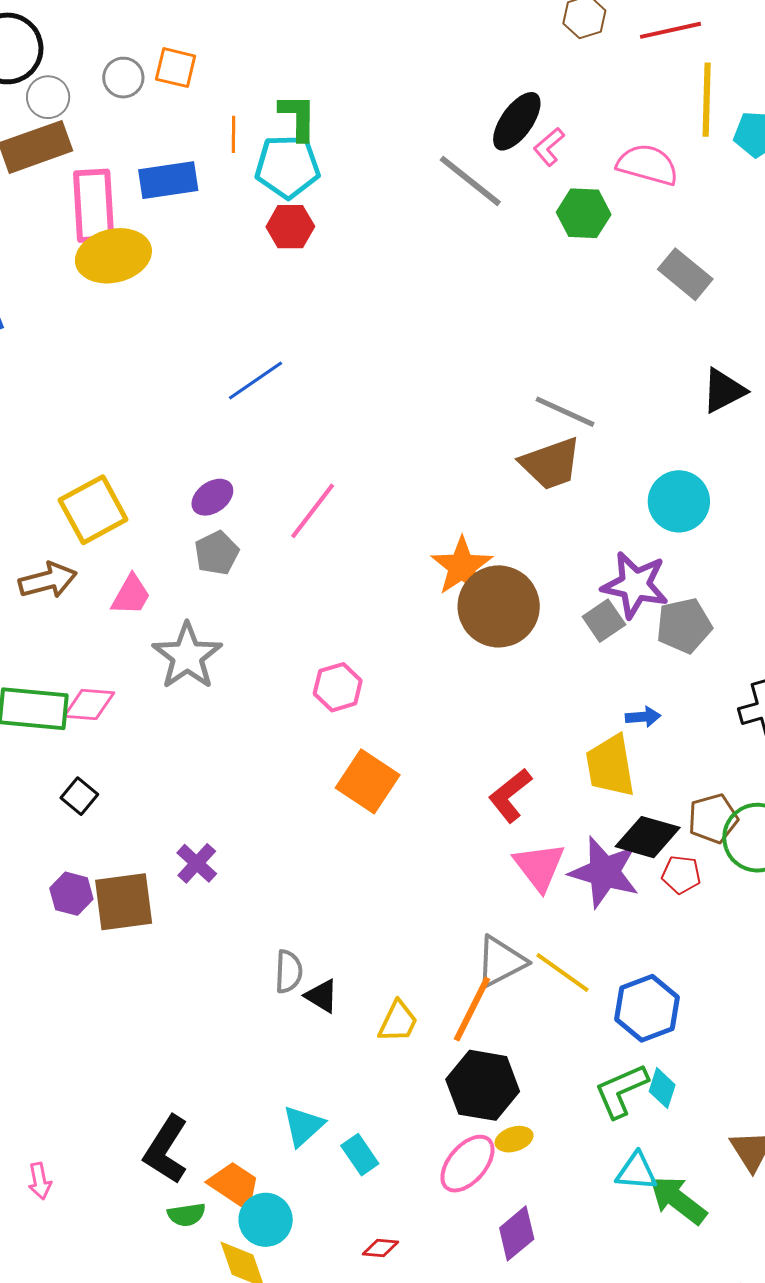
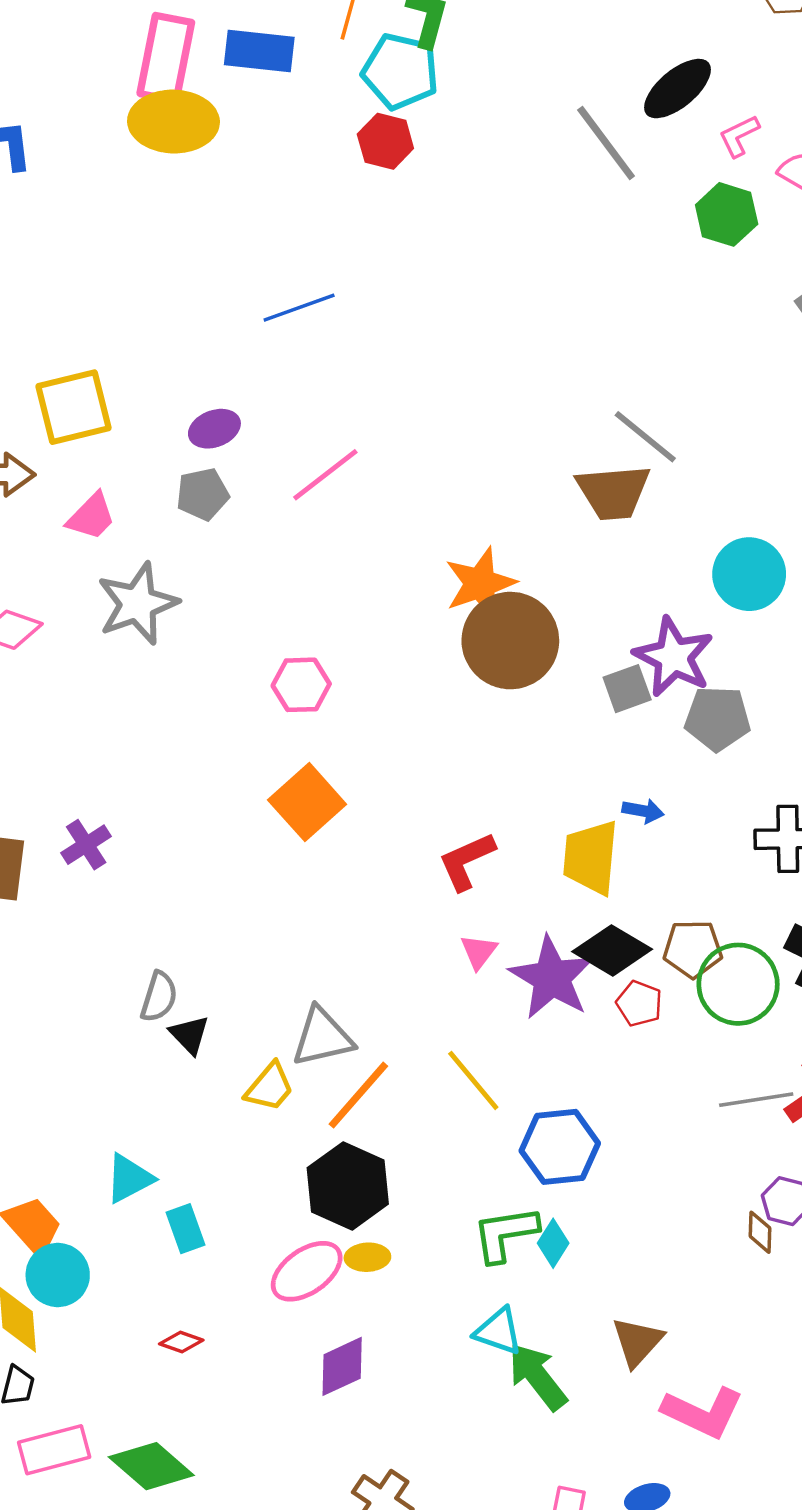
pink L-shape: (549, 147) -> (739, 136), moved
pink triangle: (539, 867) -> (479, 952), size x0.6
gray triangle: (501, 961) -> (322, 1037), moved

